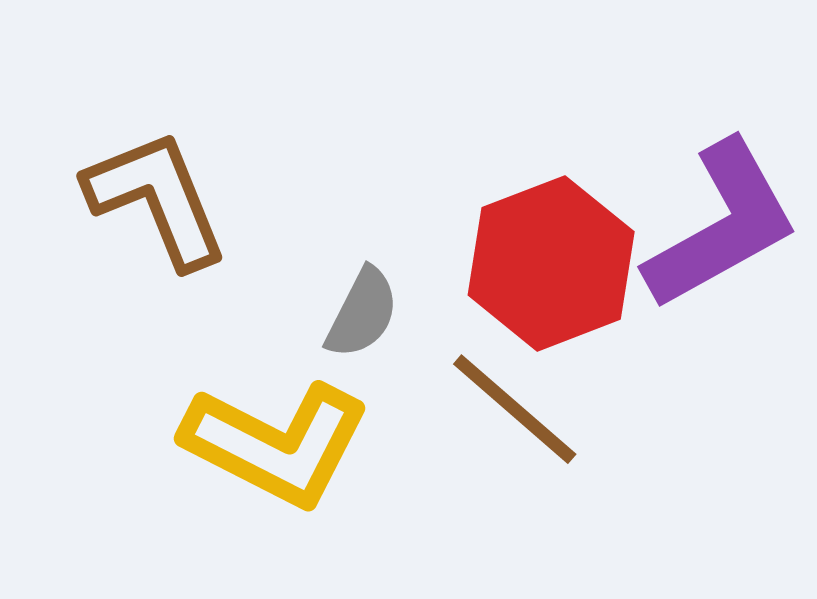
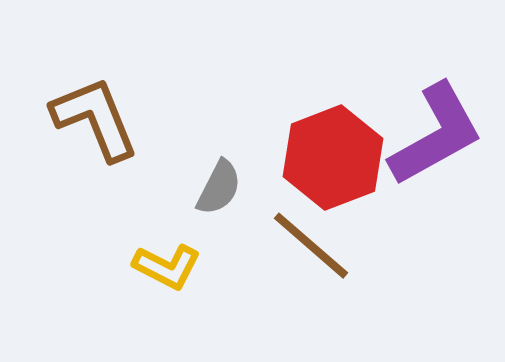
yellow L-shape: (276, 444) -> (167, 267), size x0.6

